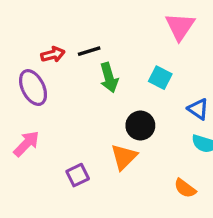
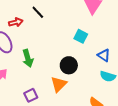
black line: (89, 51) -> (38, 12), moved, turned 64
green arrow: (109, 78) -> (28, 58), moved

